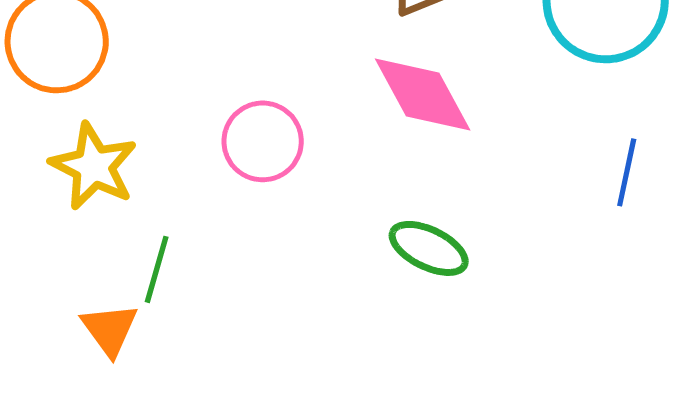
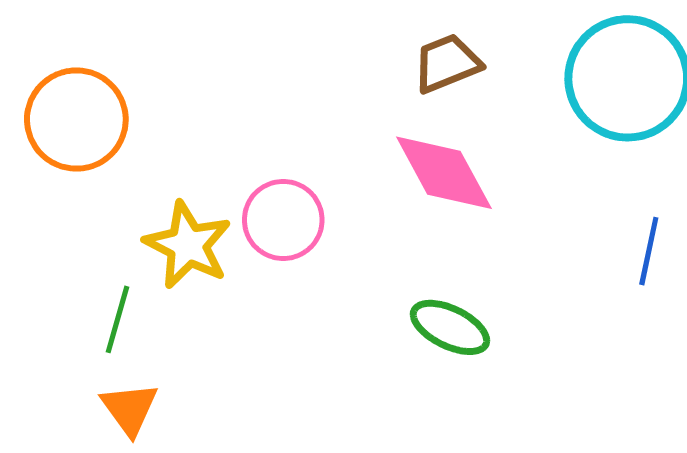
yellow star: (94, 166) -> (188, 245), moved
green line: (157, 269) -> (118, 319), moved

